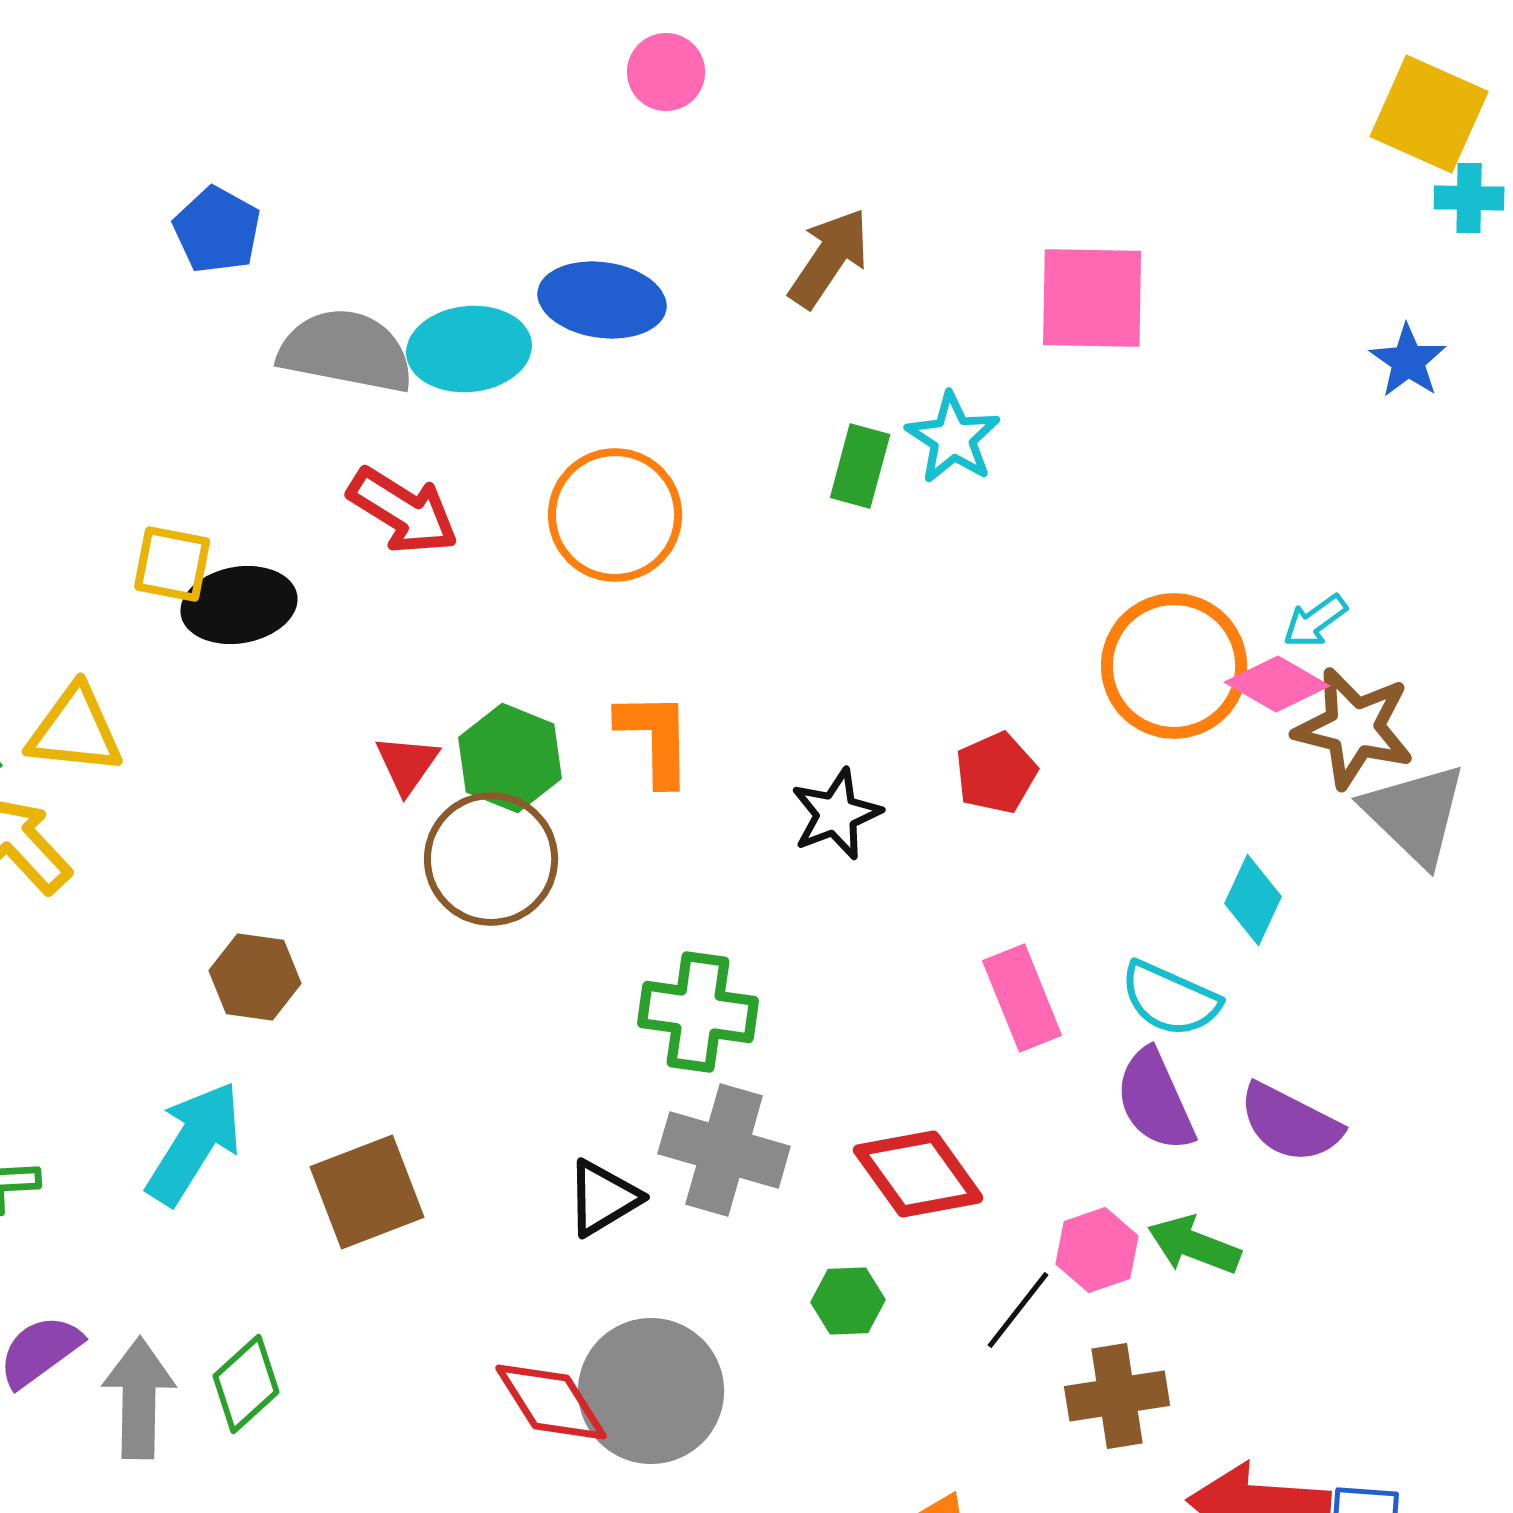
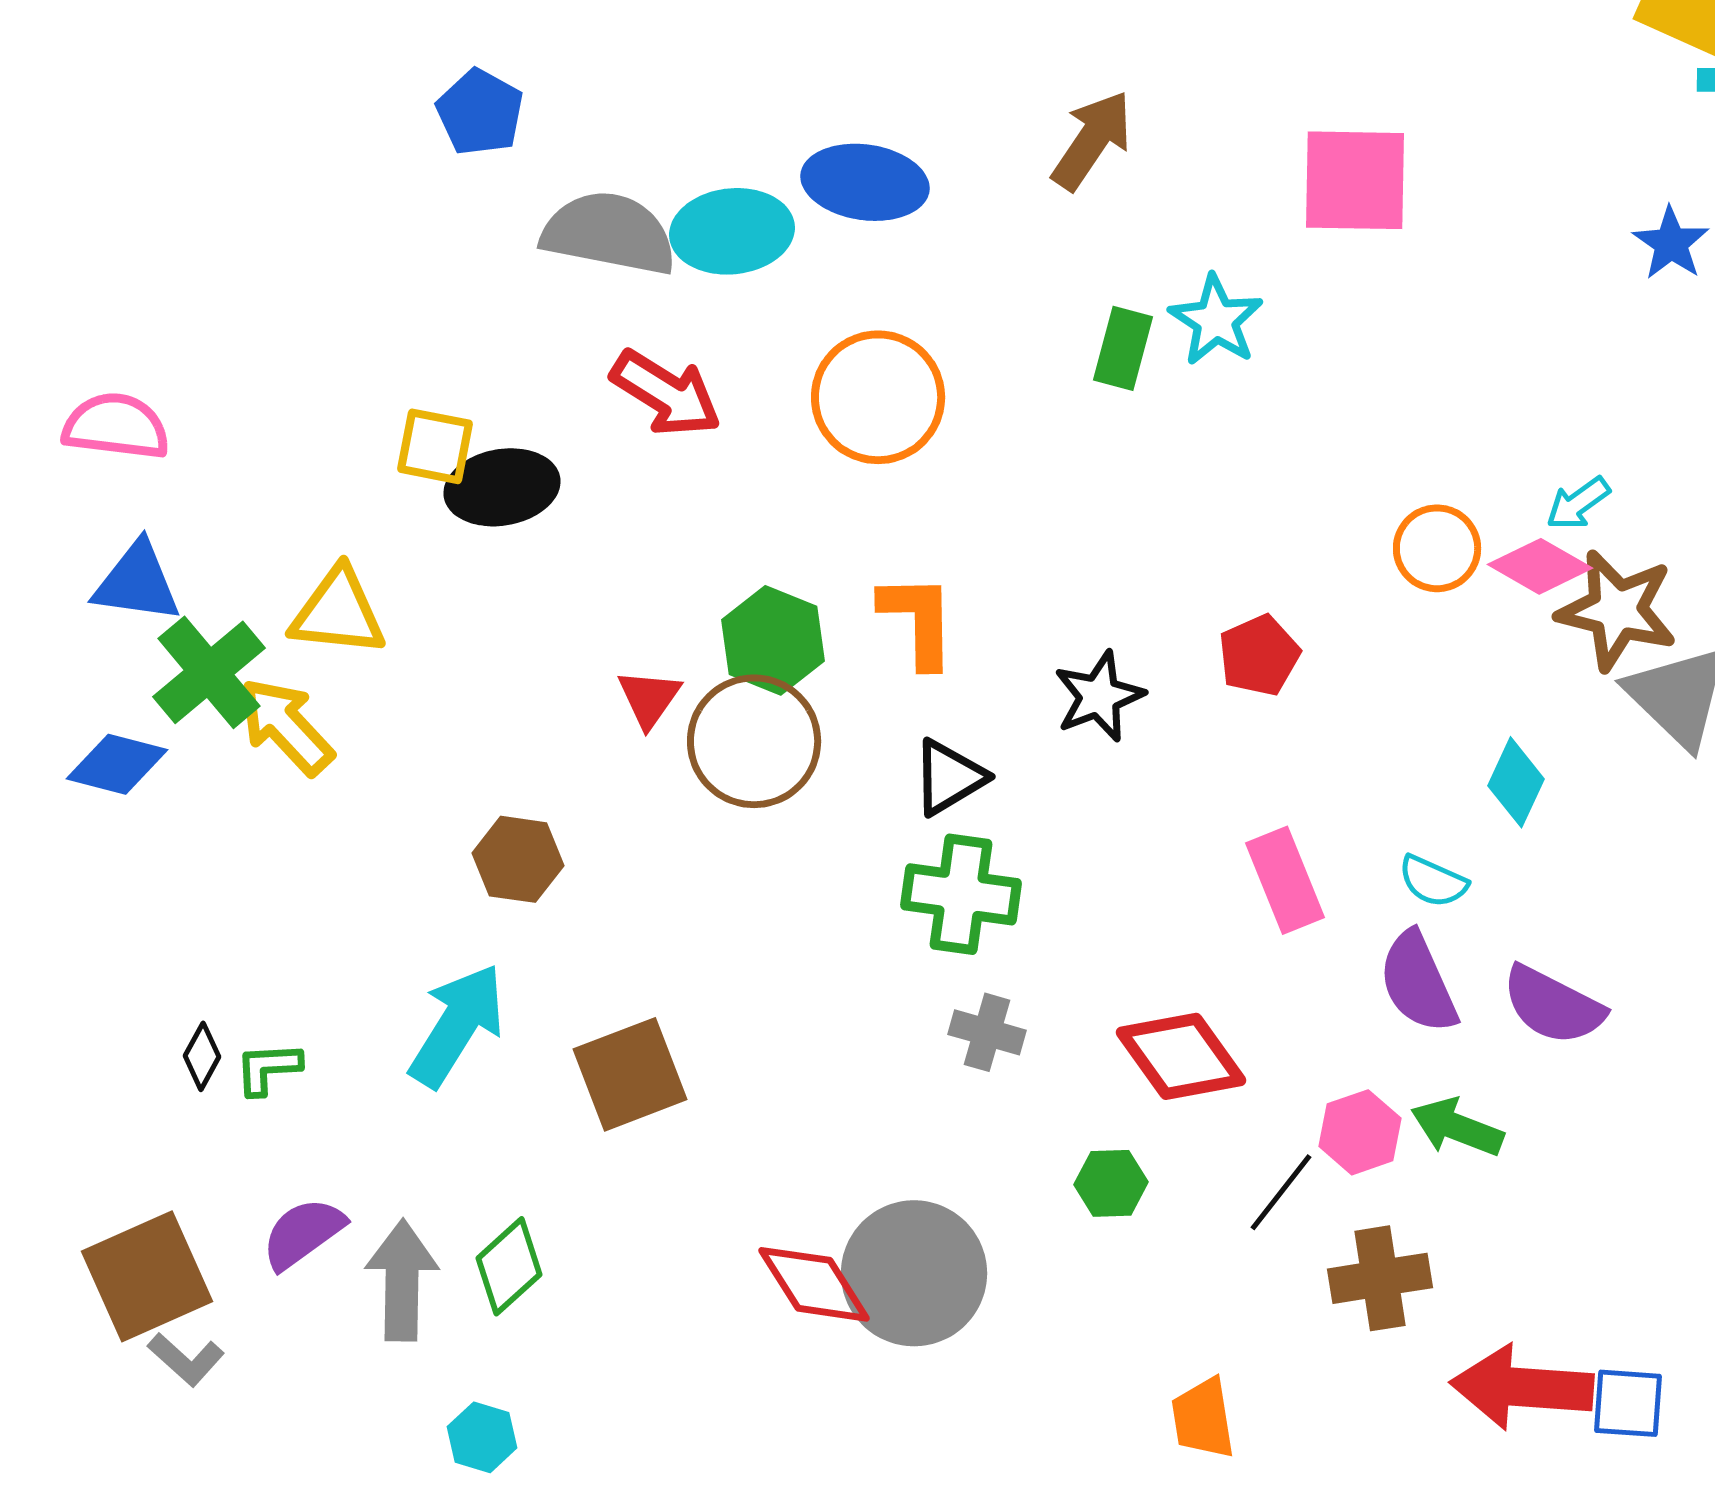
orange circle: (1174, 666) -> (1437, 548), size x0.6
red triangle: (407, 764) -> (649, 698), moved
cyan semicircle: (1170, 999) -> (1433, 881), size x0.7
gray cross: (724, 1150) -> (987, 1032), size x0.6
black triangle: (603, 1198) -> (949, 777), moved

